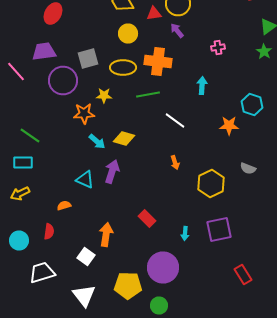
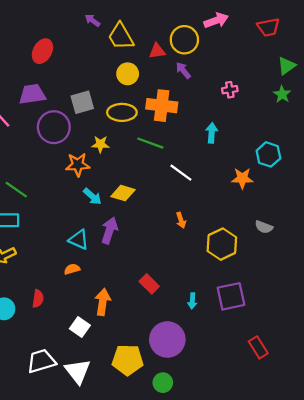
green line: (148, 94) -> (150, 143), turned 30
orange semicircle: (64, 206) -> (72, 269), moved
white trapezoid: (42, 272) -> (41, 361), moved

